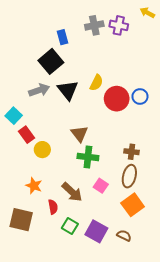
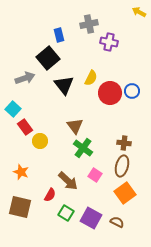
purple cross: (119, 25) -> (109, 42), moved
gray arrow: (39, 90) -> (25, 78), moved
green cross: (88, 157) -> (83, 148), turned 30
orange star: (34, 186) -> (21, 172), moved
red semicircle: (53, 207) -> (50, 195), turned 40

